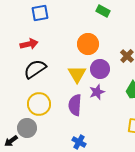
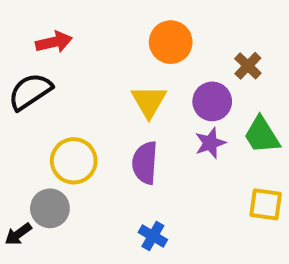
black semicircle: (35, 69) -> (30, 92), moved
purple circle: (100, 69) -> (212, 101), moved
purple star: (97, 92) -> (210, 143), moved

